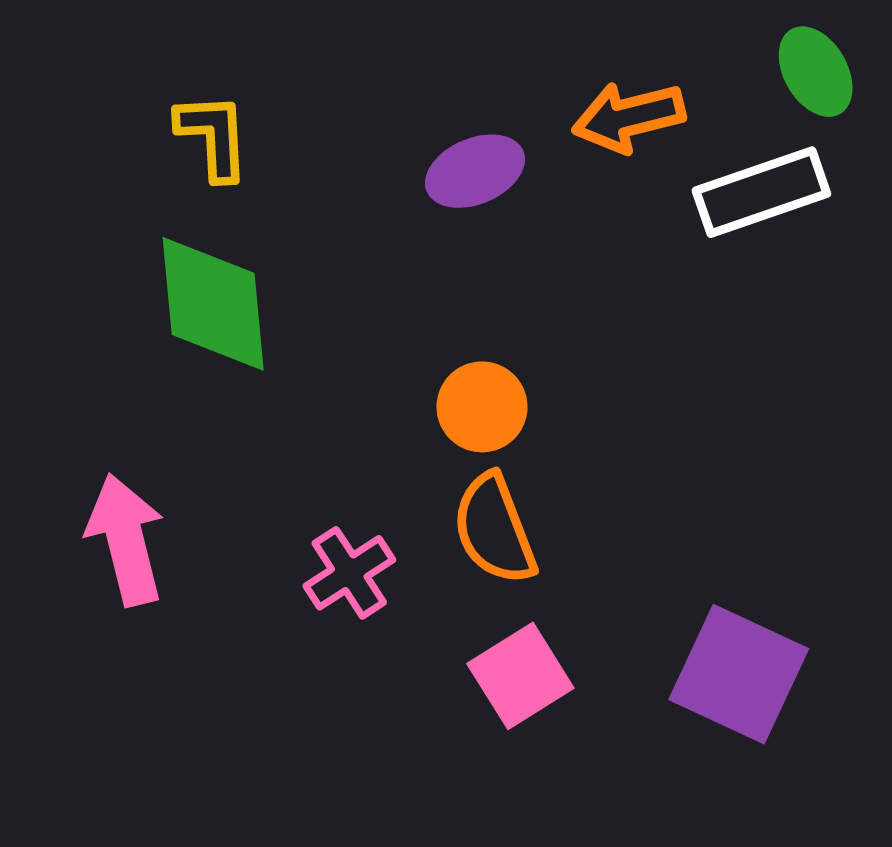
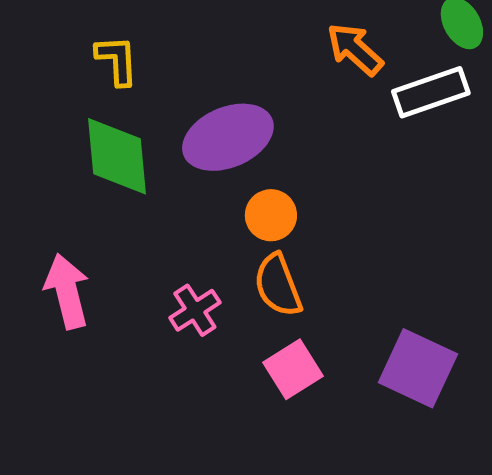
orange arrow: (629, 117) -> (355, 49), turned 56
purple ellipse: (475, 171) -> (228, 137), moved, size x1.6

